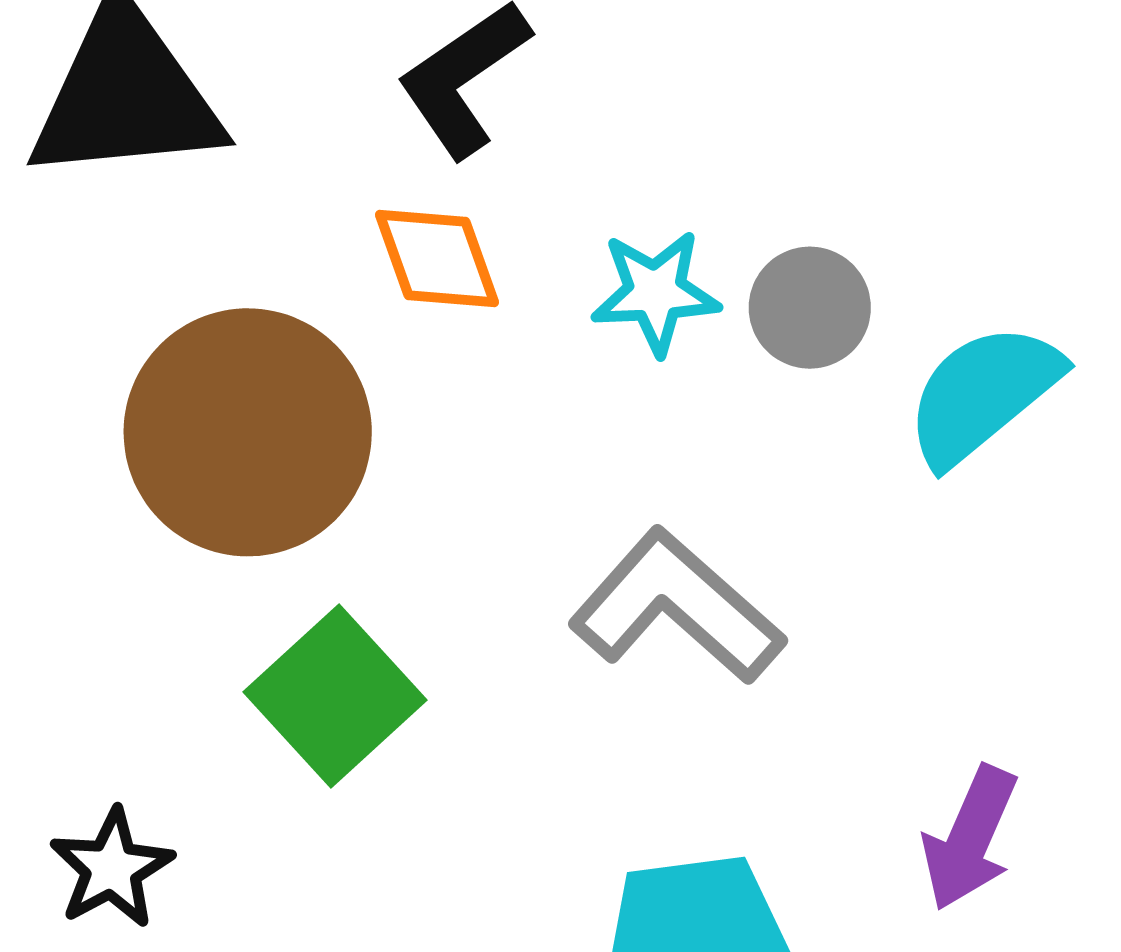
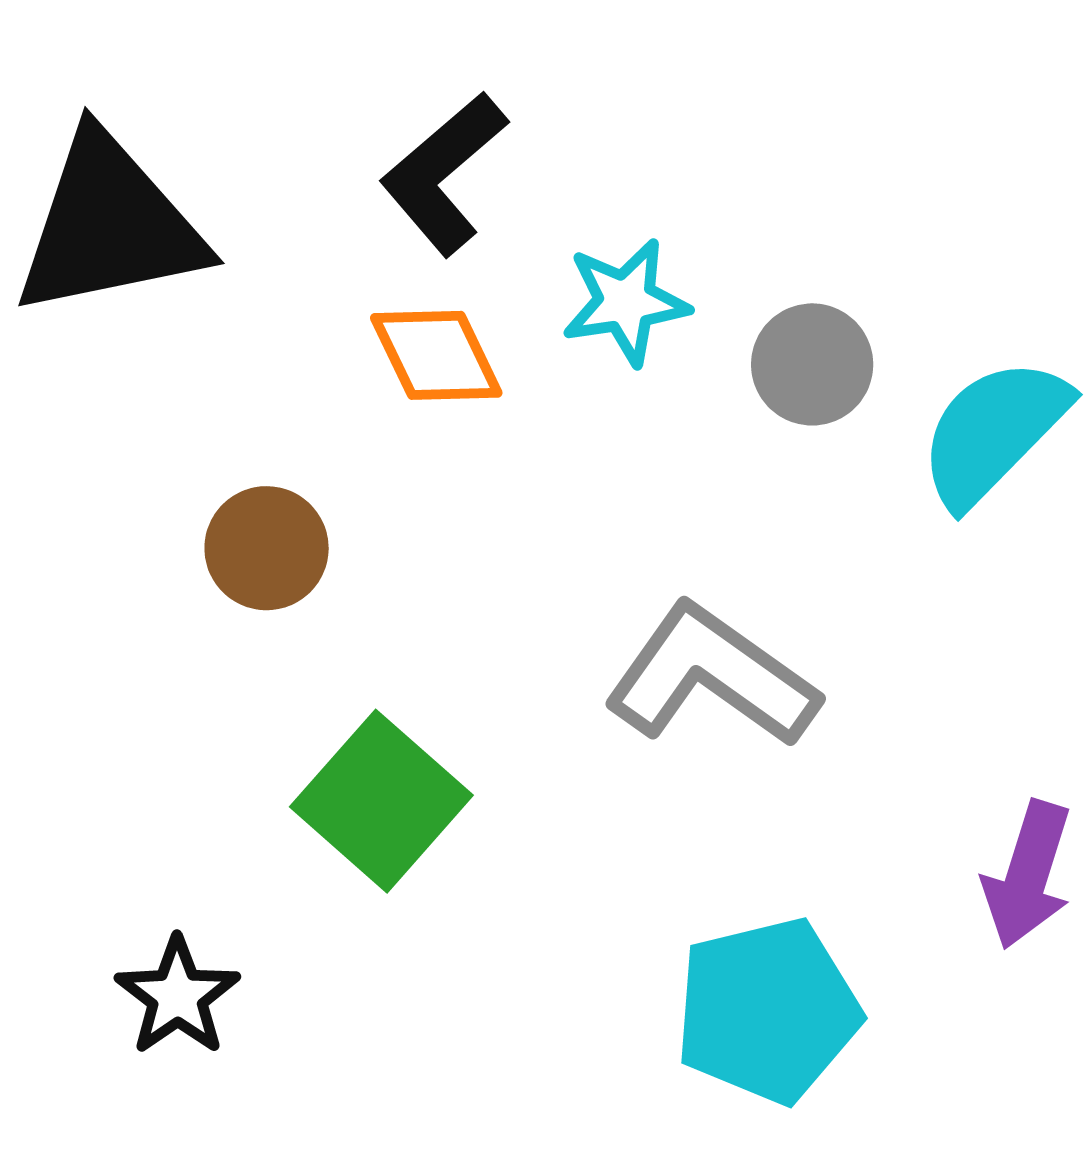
cyan star: (655, 292) -> (626, 302), moved
brown circle: (248, 432) -> (267, 548), size x0.5

